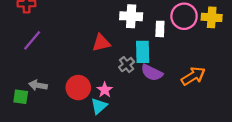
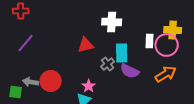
pink circle: (184, 16) -> (167, 45), moved
yellow cross: (212, 17) -> (173, 30), moved
white rectangle: (160, 29) -> (150, 41), moved
red circle: (78, 88) -> (51, 81), moved

